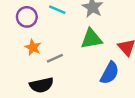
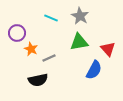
purple circle: (27, 17) -> (17, 33), moved

